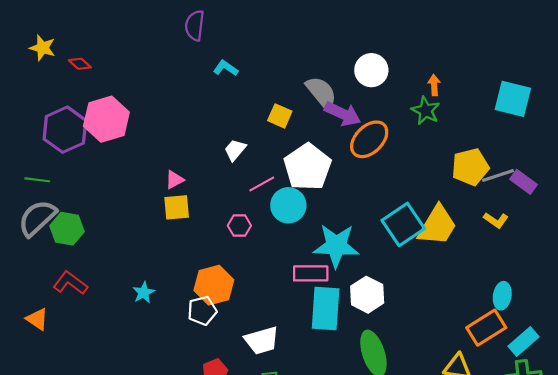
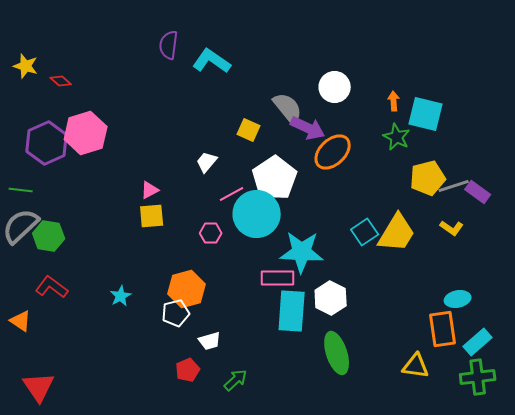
cyan L-shape: (226, 68) -> (212, 61), moved, size x1.6
cyan square: (513, 99) -> (426, 114), moved
green star: (426, 111) -> (397, 137), moved
cyan circle: (288, 205) -> (257, 214), size x1.4
cyan square: (403, 224) -> (365, 232), size x0.7
cyan ellipse: (502, 296) -> (458, 299), turned 70
orange rectangle: (486, 328) -> (443, 329), turned -66
white trapezoid: (262, 340) -> (210, 341), moved, size x0.7

